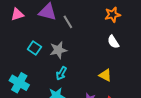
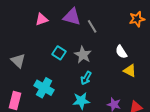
white semicircle: (113, 42) -> (121, 52), moved
gray star: (58, 50) -> (83, 55), turned -30
yellow triangle: (105, 75) -> (130, 71), moved

